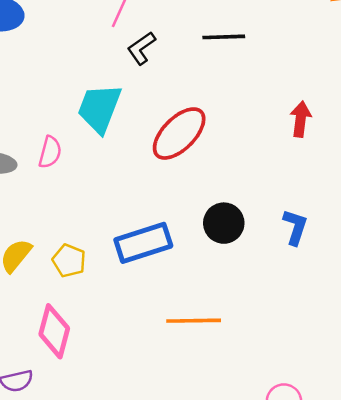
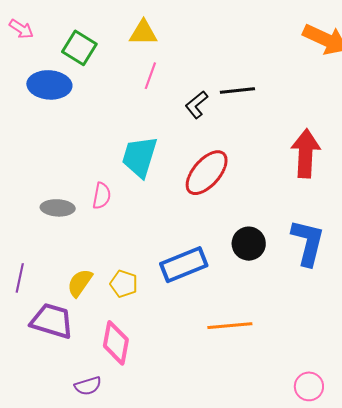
black L-shape: (141, 48) -> (196, 105), moved
red arrow: (301, 119) -> (306, 153), size x1.6
blue L-shape: (295, 227) -> (308, 242), size x1.6

